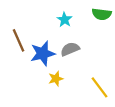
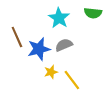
cyan star: (64, 20) -> (59, 18), size x1.5
yellow line: (99, 87) -> (72, 80), moved

